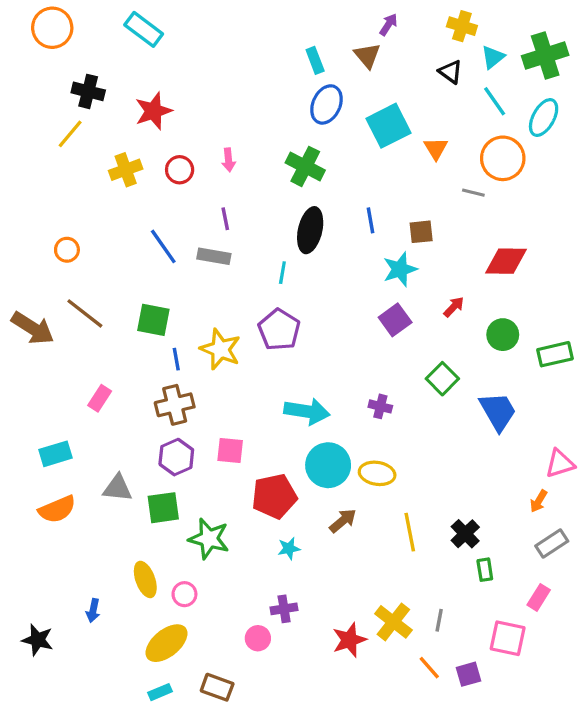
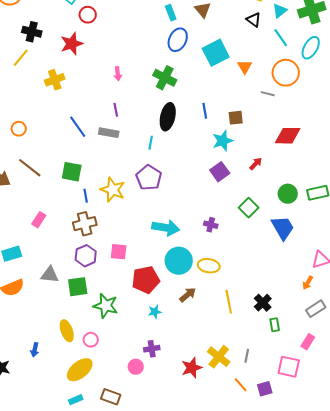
red circle: (180, 170) -> (88, 15), moved
green circle: (503, 335) -> (288, 194), moved

